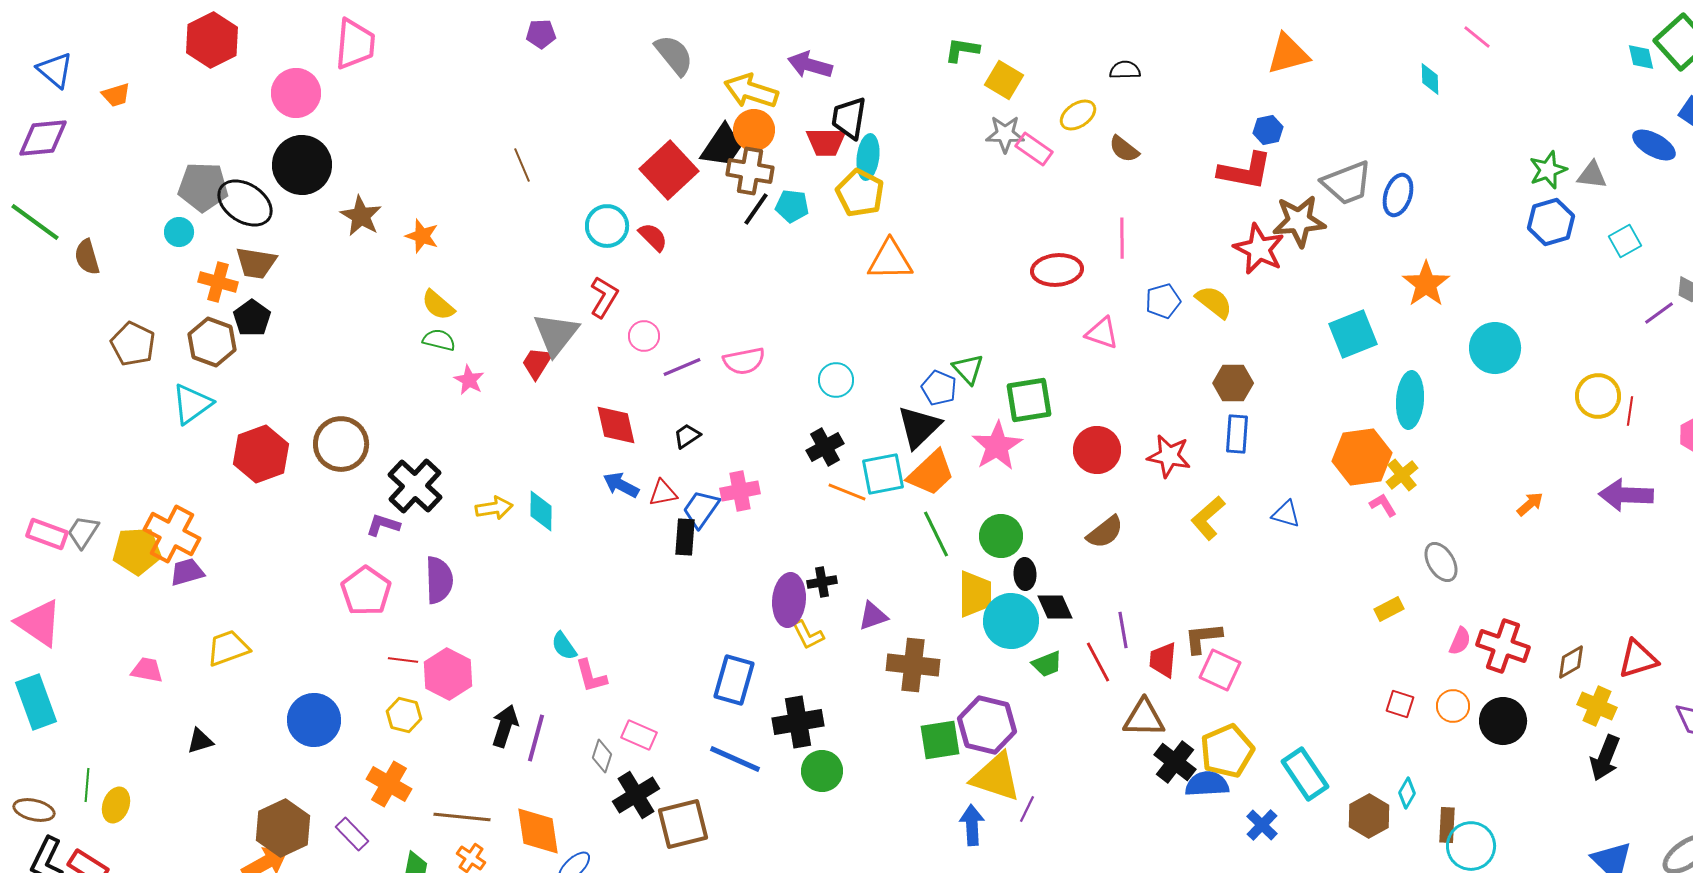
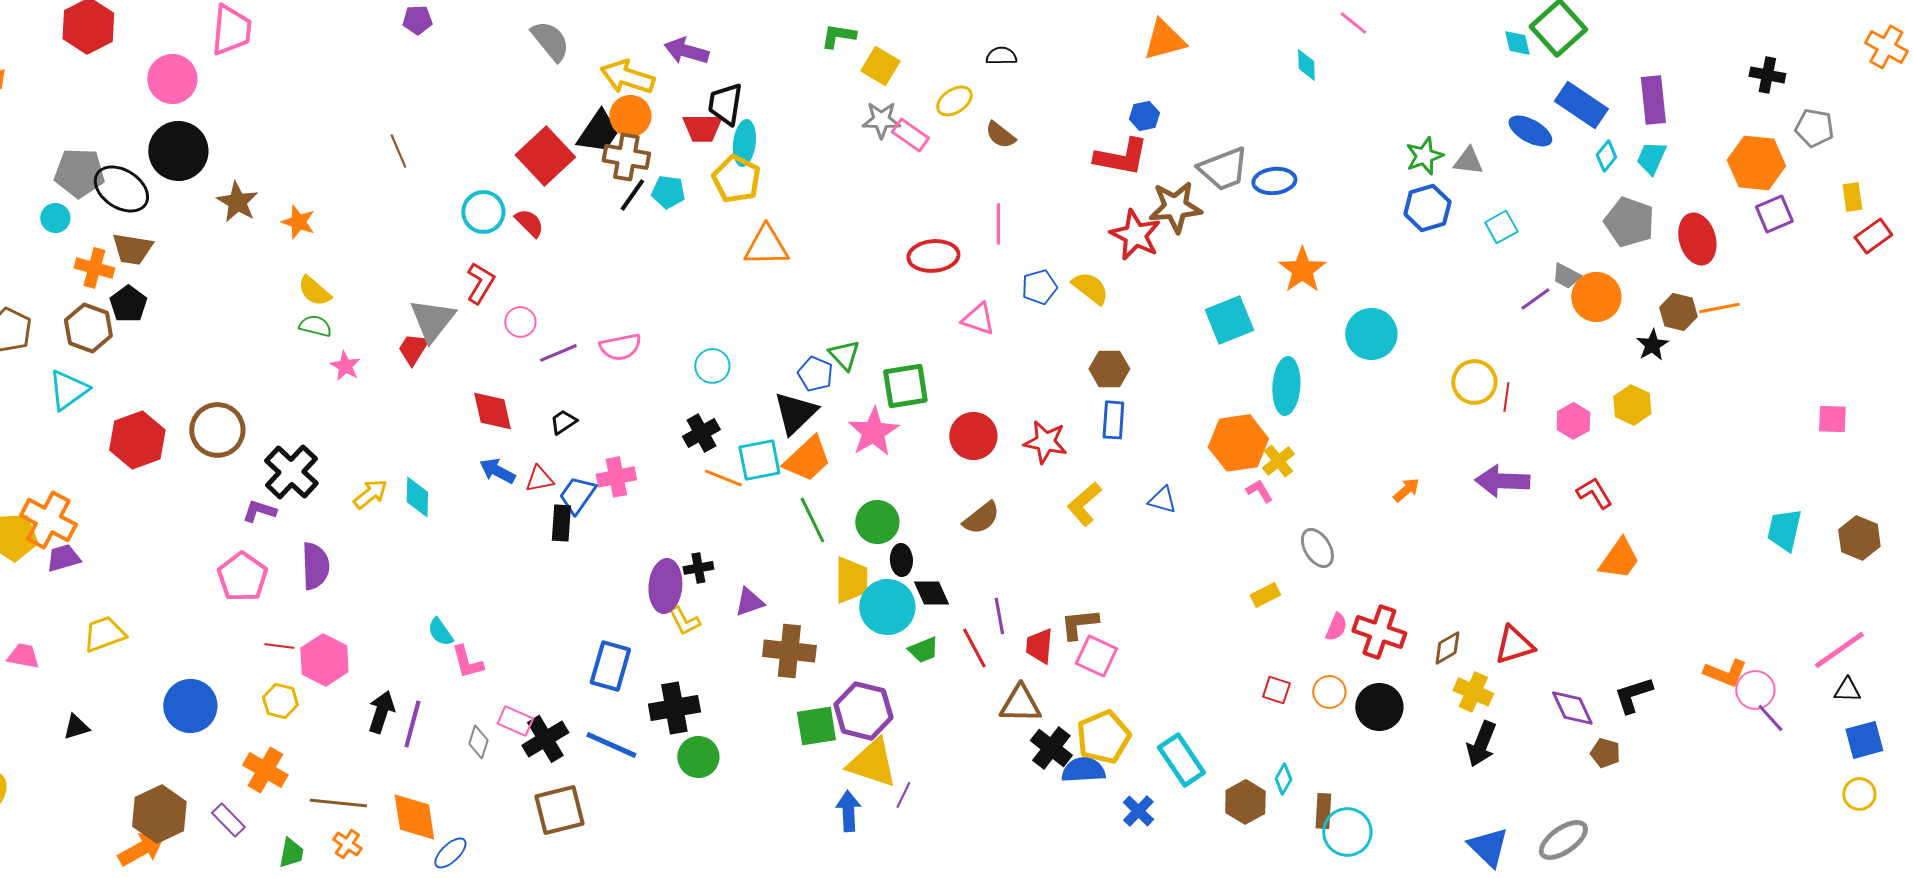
blue ellipse: (1398, 195) -> (1274, 181), turned 66
yellow arrow: (494, 508) -> (370, 494), turned -30
black cross: (636, 795) -> (545, 739), moved

